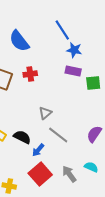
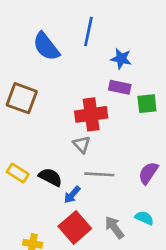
blue line: (62, 30) -> (88, 31), moved, turned 45
red cross: (30, 74) -> (91, 114), moved, size x1.6
gray triangle: (45, 113) -> (82, 144), turned -32
gray line: (58, 135) -> (99, 174), turned -35

